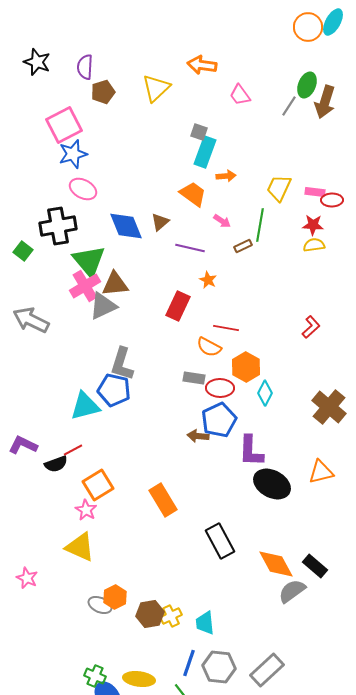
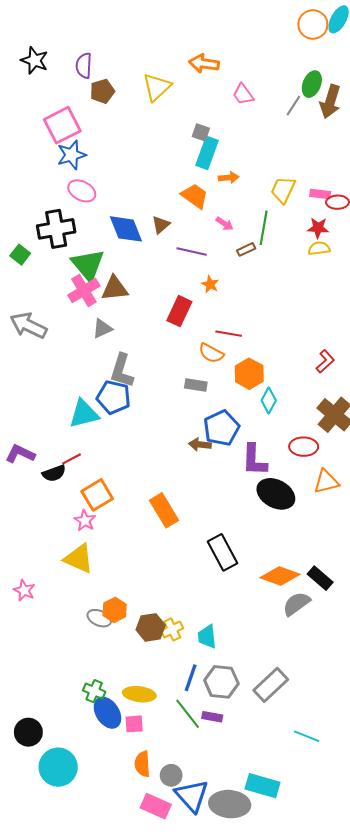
gray triangle: (103, 306) -> (102, 329), moved, size x0.7
red L-shape: (311, 327) -> (325, 361), moved
red ellipse: (220, 388) -> (304, 447), moved
orange diamond: (276, 564) -> (280, 576), turned -42

